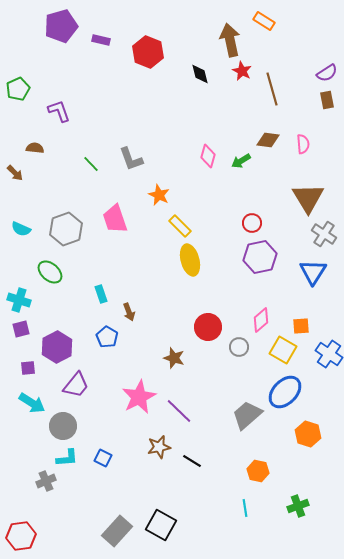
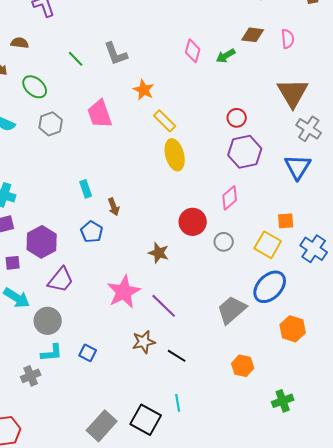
gray hexagon: (66, 229) -> (51, 124), size x0.7
green ellipse: (50, 272) -> (35, 87), moved
pink diamond: (261, 320) -> (230, 198), moved
cyan line: (245, 508) -> (178, 403), moved

